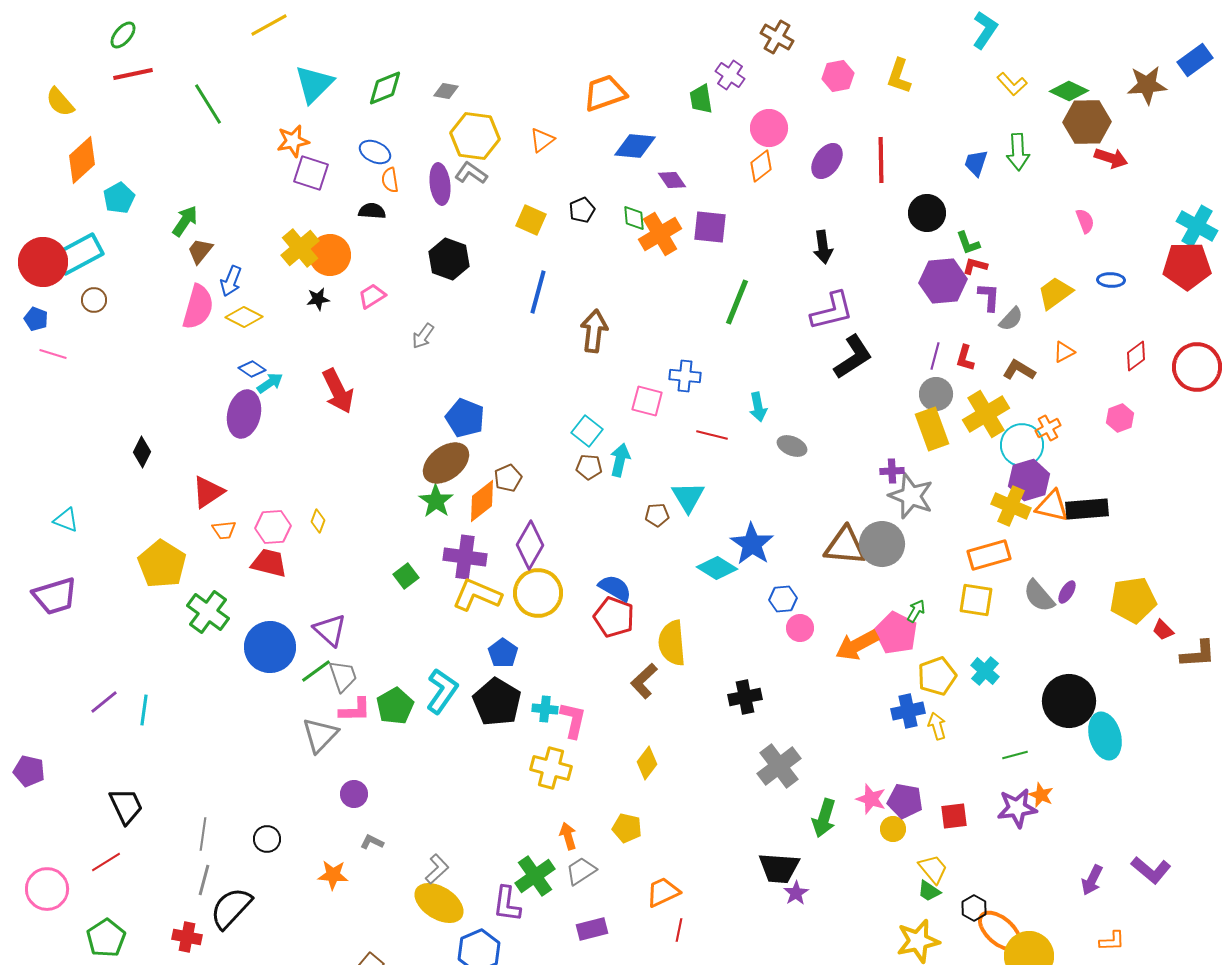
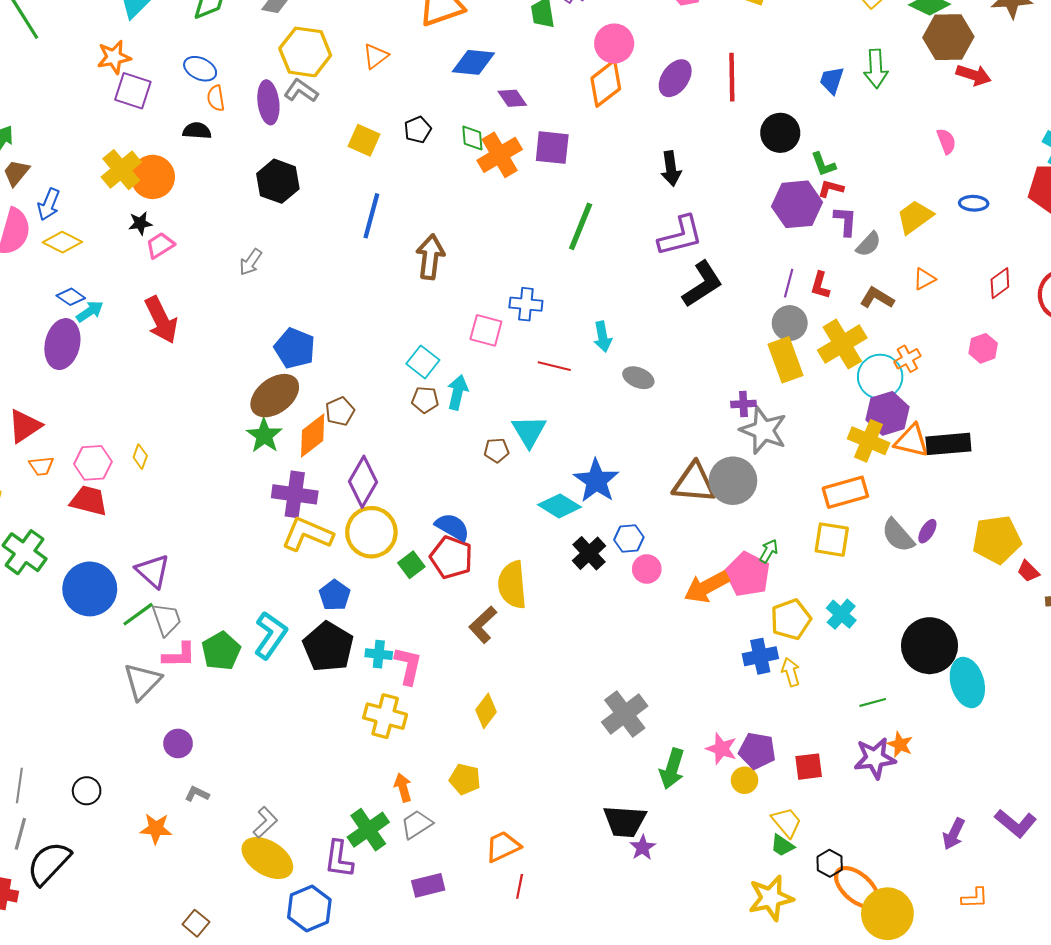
orange diamond: (761, 166) -> (606, 83), size x1.4
pink trapezoid: (372, 296) -> (160, 245), moved
green square: (406, 576) -> (411, 565), moved
black cross: (745, 697) -> (589, 553), moved, turned -32

